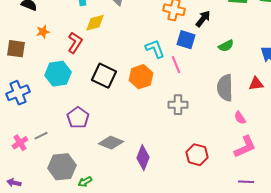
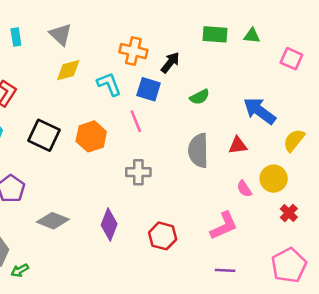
yellow diamond: (95, 23) -> (68, 70), moved
cyan L-shape: (155, 49) -> (109, 84), moved
pink semicircle: (240, 118) -> (244, 189), moved
purple diamond: (143, 158) -> (109, 224), moved

